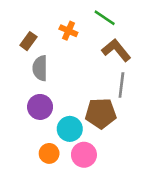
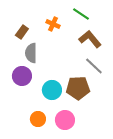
gray line: (121, 85) -> (94, 66), turned -54
purple circle: (40, 107) -> (22, 76), moved
cyan circle: (70, 129) -> (52, 90), moved

